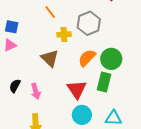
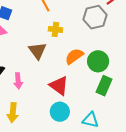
gray hexagon: (89, 23) -> (95, 17), moved
green rectangle: (104, 82) -> (104, 86), moved
red triangle: (77, 89) -> (59, 86), turned -30

